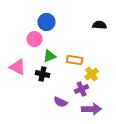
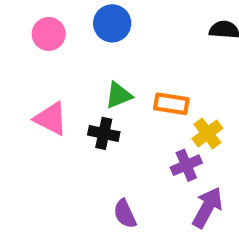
pink circle: (34, 39) -> (49, 34), moved
purple semicircle: (60, 102) -> (125, 214), moved, turned 40
purple arrow: (91, 109) -> (207, 207), turned -60

